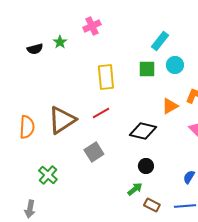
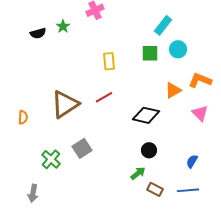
yellow rectangle: (106, 77) -> (109, 61), size x0.7
orange semicircle: (27, 127) -> (23, 117), moved, size x0.6
gray square: (94, 152) -> (82, 148), moved

